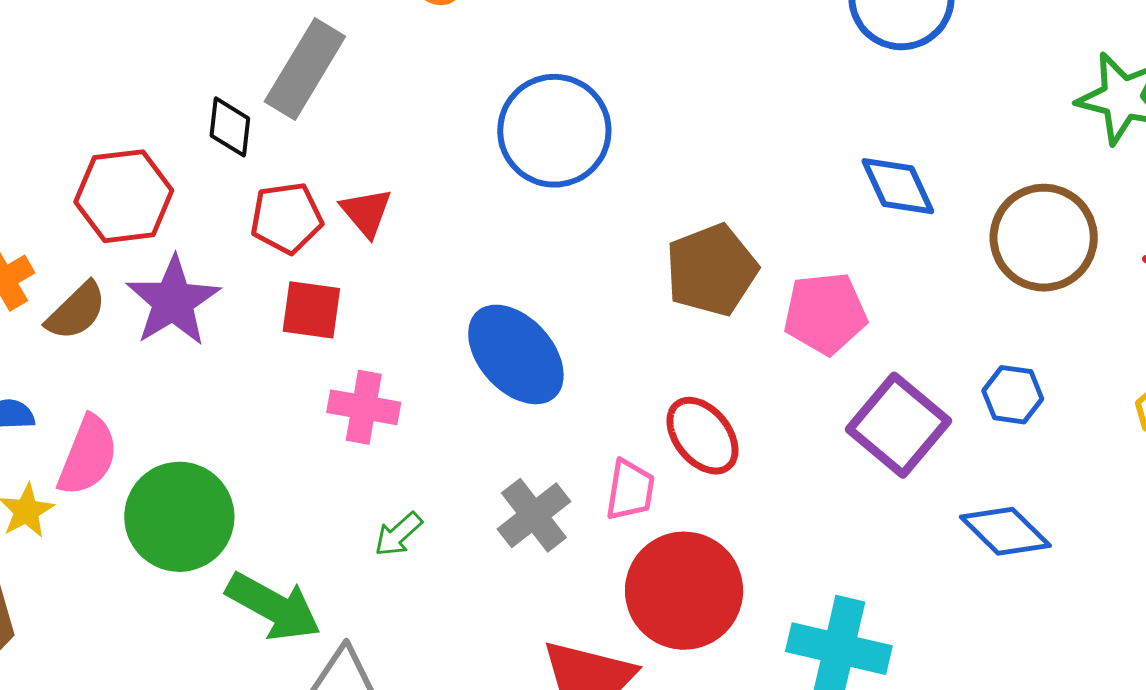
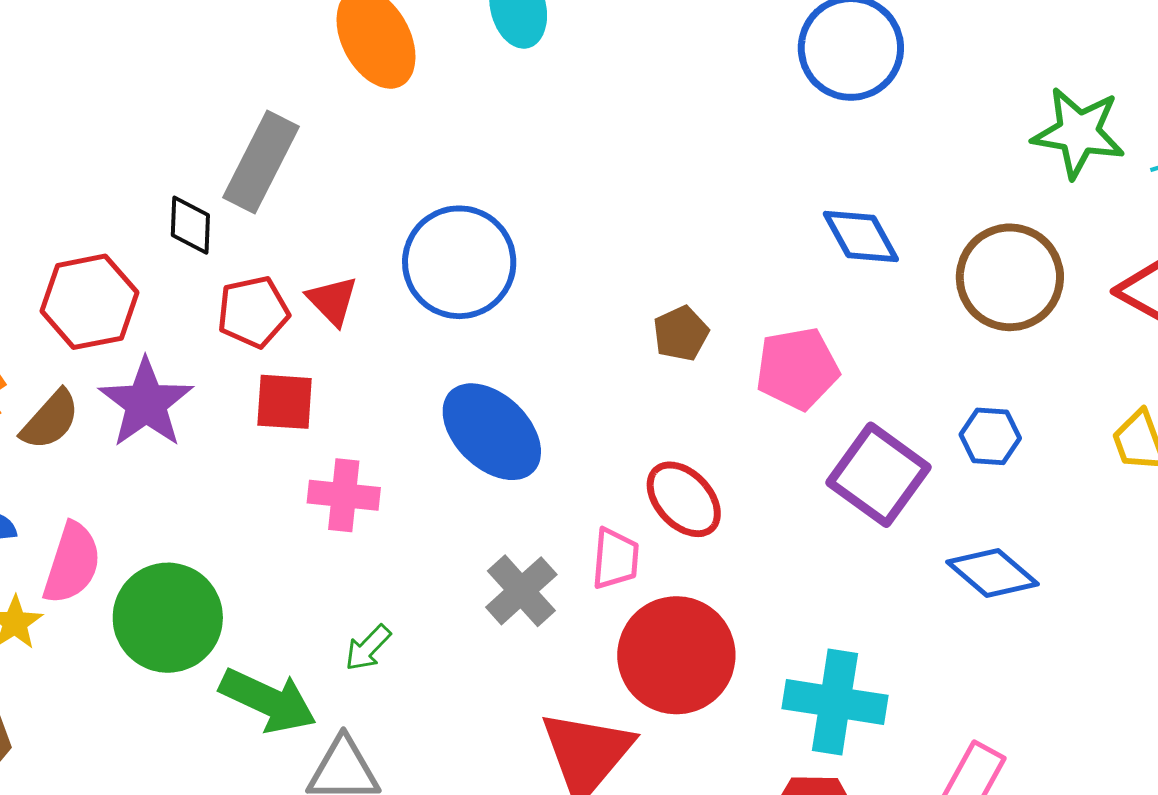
blue circle: (554, 131) -> (459, 262), moved
brown pentagon: (712, 270) -> (681, 333), size x0.6
green arrow: (398, 534) -> (368, 648), moved

